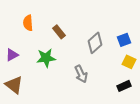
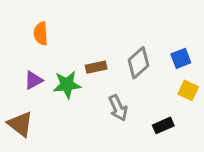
brown rectangle: (59, 32) -> (96, 67), moved, turned -64
purple triangle: (12, 55) -> (33, 80), moved
black rectangle: (124, 86) -> (163, 125), moved

